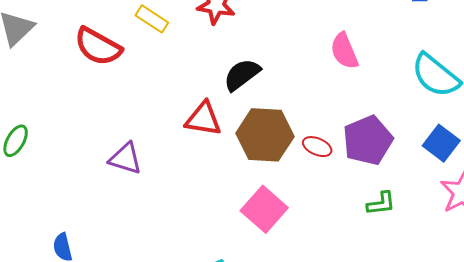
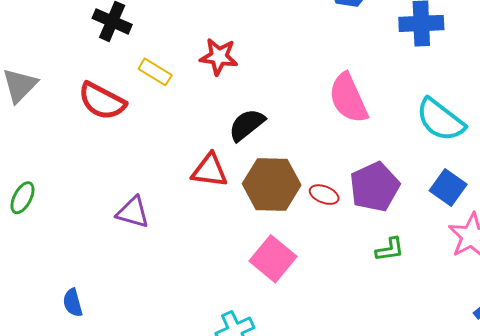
pink semicircle: (344, 51) -> (348, 98), size x1.4

